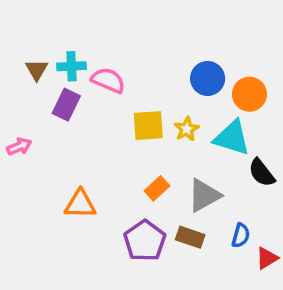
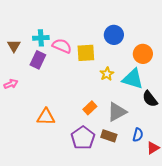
brown triangle: (37, 70) -> (14, 46), moved
blue circle: (208, 78) -> (114, 35), moved
yellow square: (148, 126) -> (86, 53), moved

